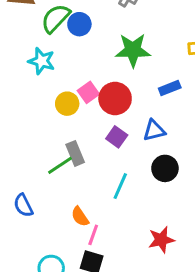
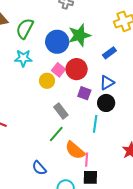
blue circle: (79, 24) -> (57, 42), moved, size x1.5
green line: (60, 165) -> (56, 134), moved
black circle: (165, 168) -> (106, 103), moved
blue semicircle: (23, 205) -> (39, 168), moved
orange semicircle: (80, 217) -> (75, 150), size x1.5

